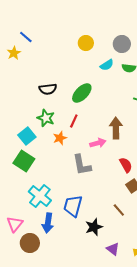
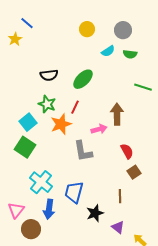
orange star: (60, 138) -> (61, 124), size x1.5
brown line: (119, 210) -> (120, 196), turned 40
purple triangle: (113, 249) -> (118, 227), moved

